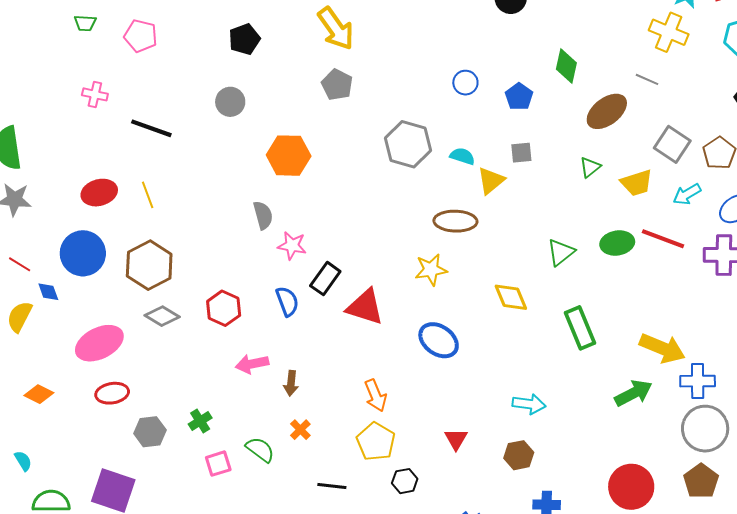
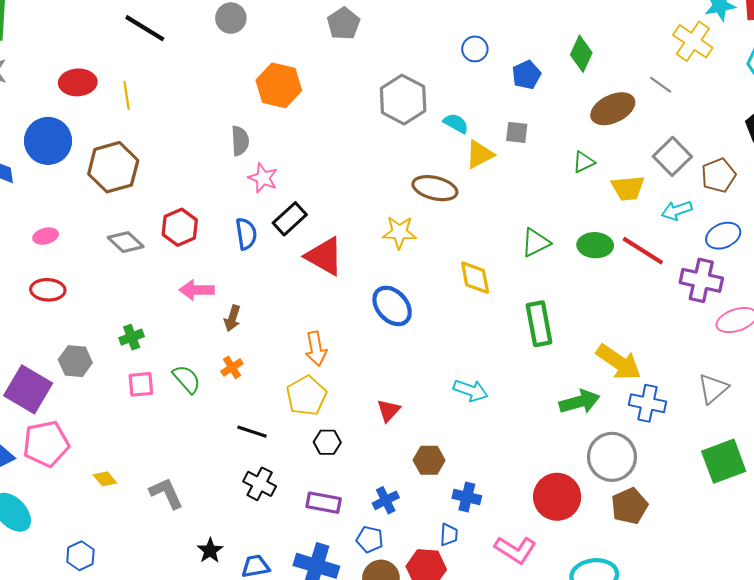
gray diamond: (162, 316) -> (126, 242), moved
pink ellipse: (99, 343) -> (46, 236), size x0.5
gray circle: (705, 429) -> (612, 457), moved
gray hexagon: (150, 432) -> (75, 361), moved
brown hexagon: (519, 455) -> (429, 460), moved

